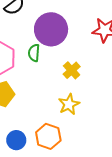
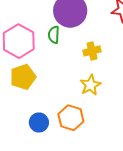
yellow cross: (72, 70) -> (92, 51), turned 30

